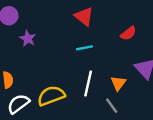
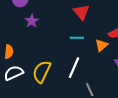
orange triangle: (118, 83) -> (101, 45), moved
yellow semicircle: (51, 96) -> (42, 72), turned -55

